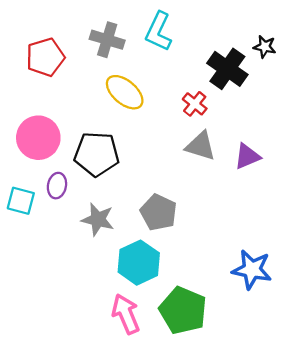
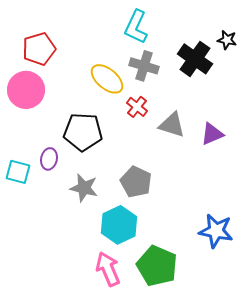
gray cross: (107, 40) -> (144, 66), moved
red cross: (195, 104) -> (137, 107), moved
pink circle: (38, 138) -> (26, 90), moved

